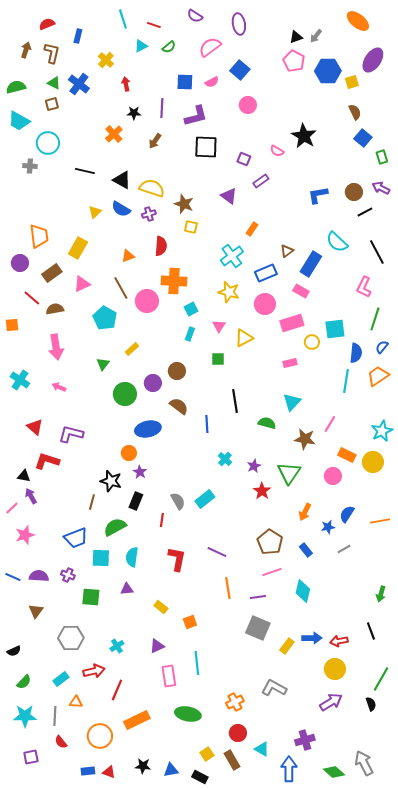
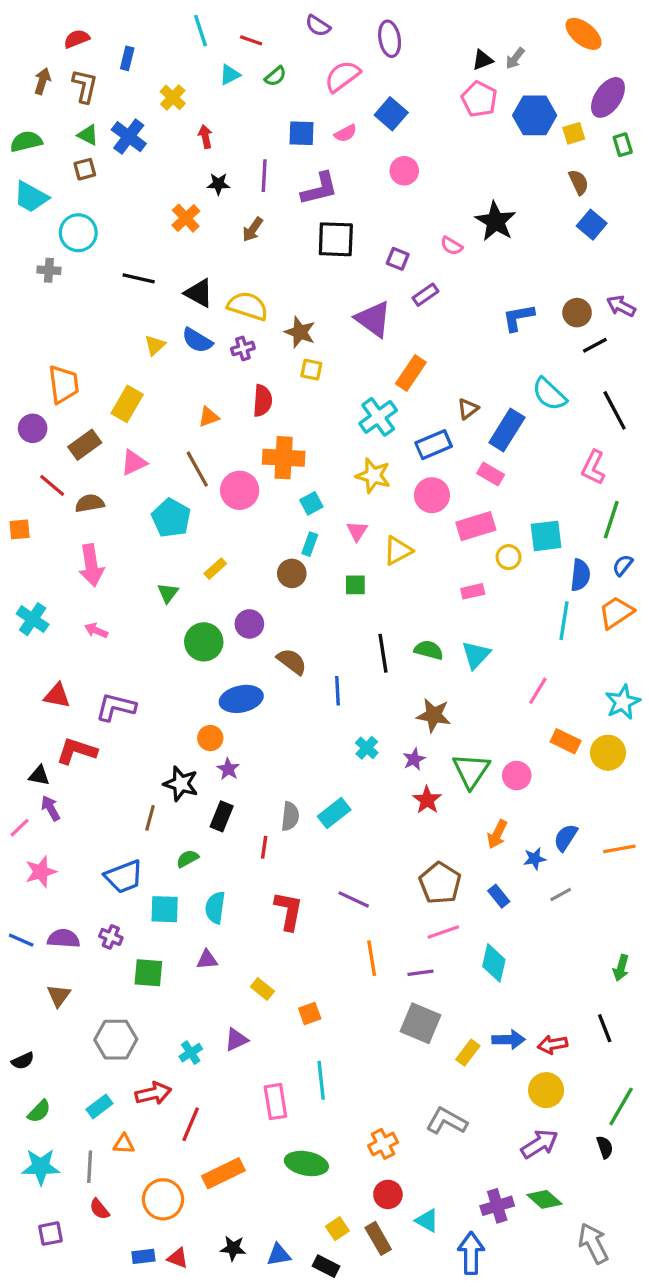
green rectangle: (382, 157) -> (623, 145), moved
purple triangle: (229, 196) -> (373, 319), size x1.4
orange rectangle: (252, 229) -> (411, 373), size x1.5
brown circle: (177, 371) -> (292, 573), moved
green semicircle: (267, 423) -> (429, 650), moved
red triangle: (35, 427) -> (57, 696), turned -30
brown star: (305, 439) -> (434, 715), moved
pink circle: (333, 476) -> (517, 776), moved
gray semicircle: (178, 501) -> (290, 816), turned 36
green semicircle: (115, 527) -> (187, 859), size x0.6
purple triangle: (157, 646) -> (236, 1040), moved
green diamond: (334, 772) -> (544, 1199), moved

